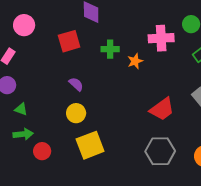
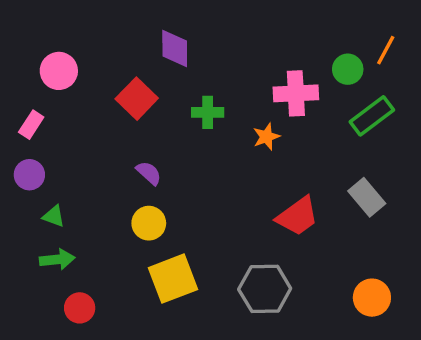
red square: (69, 41) -> (137, 99), turned -30
orange star: (135, 61) -> (266, 137), moved
red circle: (42, 151) -> (80, 308), moved
gray hexagon: (160, 151) -> (265, 289), moved

